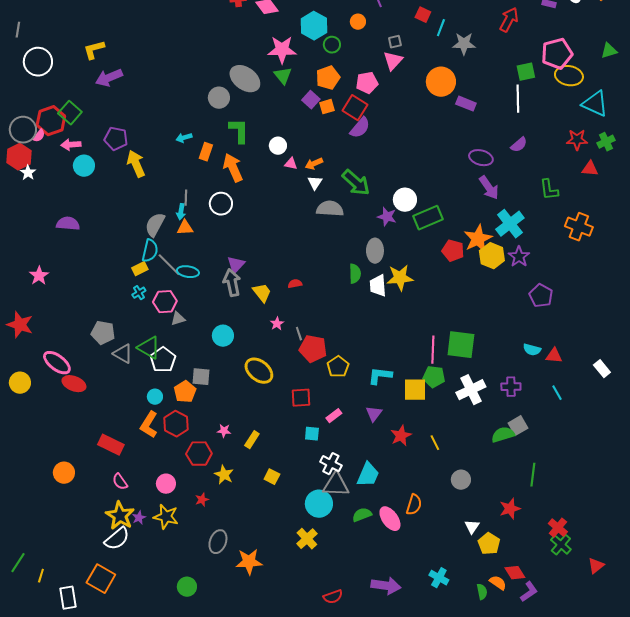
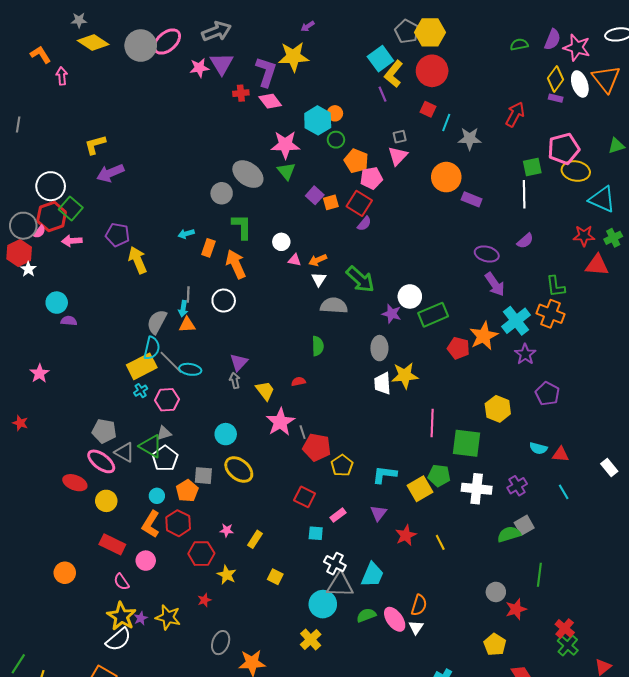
orange circle: (358, 22) -> (335, 113), moved
white circle: (38, 62) -> (51, 186), moved
orange pentagon: (328, 78) -> (356, 161), moved, turned -30
purple semicircle: (360, 128) -> (364, 224), size x0.7
cyan circle: (84, 166) -> (57, 303), moved
red triangle: (590, 169) -> (597, 265), size x1.4
purple semicircle: (68, 224) -> (69, 321), size x0.7
orange cross: (579, 227) -> (550, 314), moved
yellow hexagon: (492, 256) -> (498, 409), moved
yellow rectangle: (140, 269) -> (142, 366), size x1.8
green semicircle: (355, 274) -> (318, 346), moved
gray arrow: (232, 283) -> (235, 380), size x0.6
gray triangle: (178, 319) -> (164, 433), moved
pink star: (277, 324) -> (280, 422), size x2.0
red star: (20, 325) -> (20, 423), size x0.6
pink line: (433, 350) -> (432, 423), moved
pink ellipse: (57, 363) -> (101, 461), moved
yellow ellipse: (259, 371) -> (239, 470), moved
yellow circle: (20, 383) -> (106, 501), moved
purple cross: (511, 387) -> (517, 486), turned -30
yellow square: (415, 390) -> (420, 489), turned -30
white cross: (471, 390) -> (477, 489), turned 32
red square: (301, 398) -> (305, 497), turned 30
gray circle: (461, 480) -> (496, 592), moved
pink circle: (166, 484) -> (146, 561), moved
white triangle: (472, 527) -> (416, 627), moved

